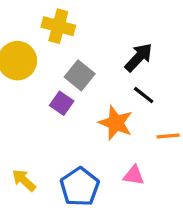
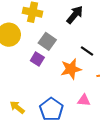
black arrow: (139, 57) -> (75, 15), moved
orange star: (116, 123) -> (71, 69), turned -30

